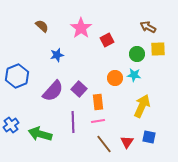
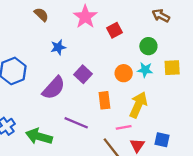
yellow square: (158, 49) -> (172, 68), moved
purple square: (79, 89) -> (83, 74), moved
yellow arrow: (142, 106) -> (138, 105), moved
pink line: (98, 121) -> (124, 127), moved
purple line: (73, 122) -> (76, 123), turned -65

